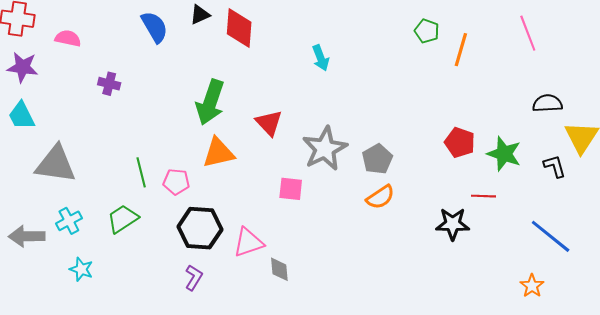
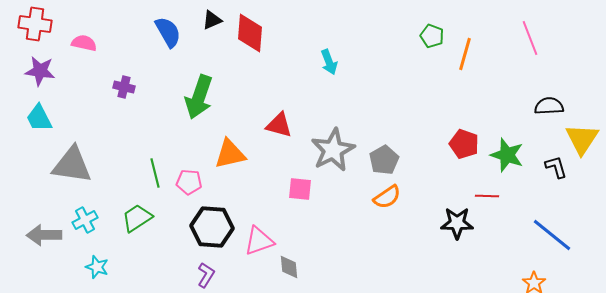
green arrow: (210, 102) -> (199, 97), moved
red triangle: (269, 123) -> (279, 125), turned -32

